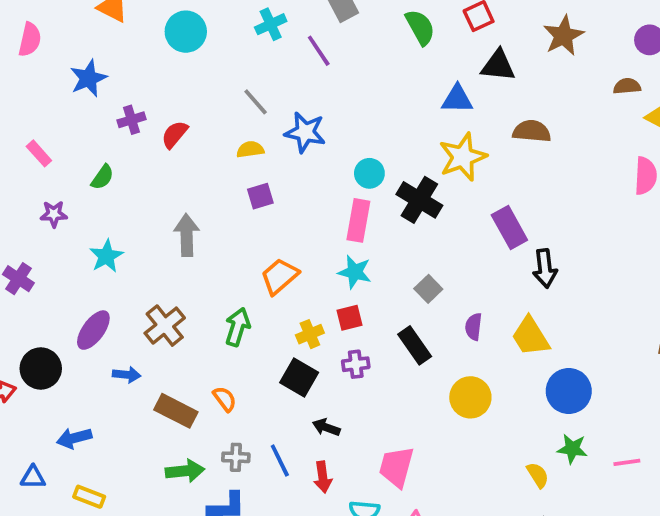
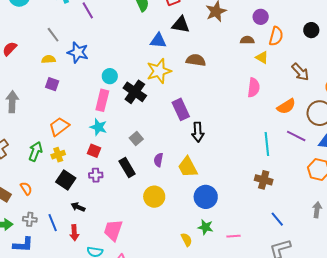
purple square: (260, 196) -> (52, 84), turned 32
red square: (349, 318) -> (94, 151), turned 32
yellow cross: (310, 334) -> (58, 155), moved

